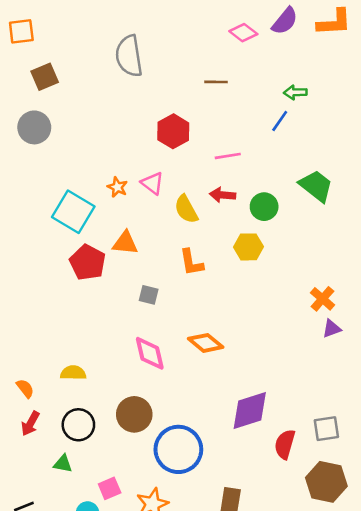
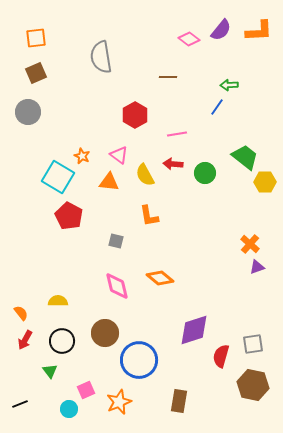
orange square: (21, 31) -> (36, 38), moved
orange star: (117, 187) -> (82, 156), moved
orange triangle: (125, 243) -> (109, 182), moved
yellow hexagon: (248, 247) -> (265, 182), moved
green triangle: (63, 464) -> (50, 371), turned 42

